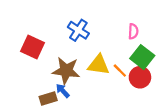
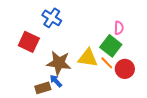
blue cross: (78, 30) -> (52, 18), moved
green square: (142, 57) -> (111, 46), moved

